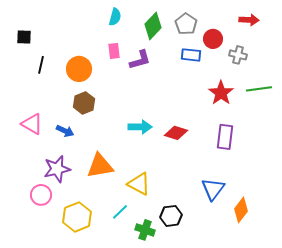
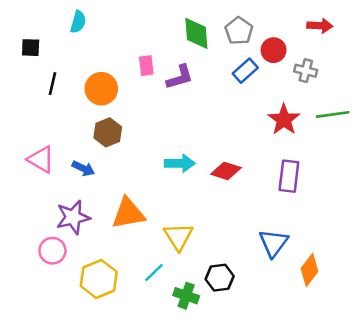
cyan semicircle: (115, 17) -> (78, 22), moved
green diamond: (153, 26) -> (196, 33), turned -48
blue rectangle: (191, 55) -> (245, 71), turned -48
yellow triangle: (139, 184) -> (178, 237), turned 30

